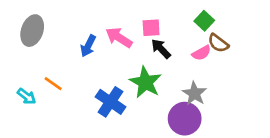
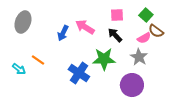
pink square: (151, 28) -> (117, 15), moved
green star: (145, 82) -> (104, 59), turned -30
gray star: (194, 93) -> (139, 57), moved

